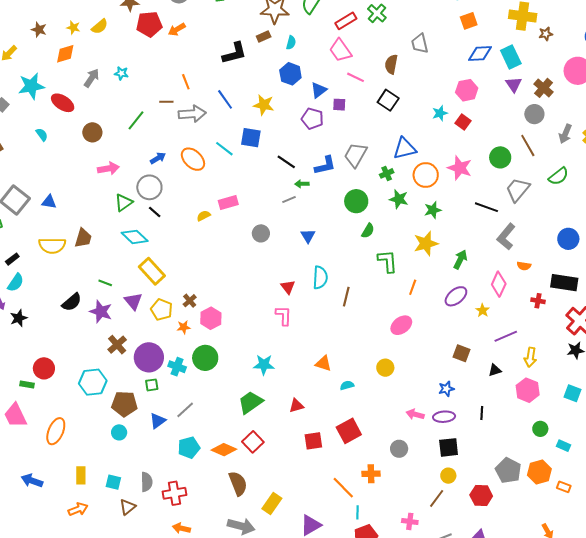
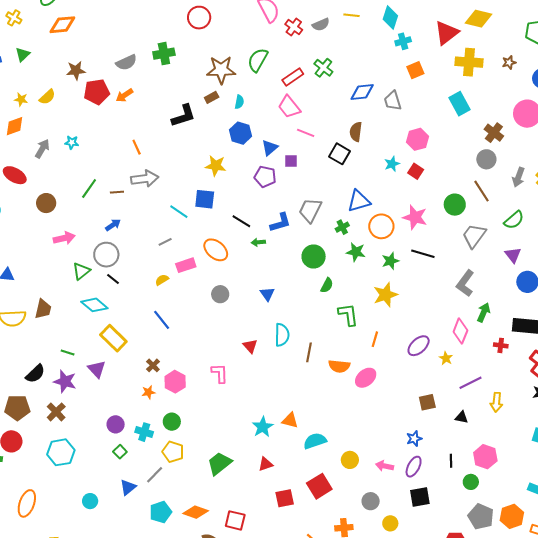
brown star: (546, 34) -> (509, 62), moved
gray trapezoid: (420, 43) -> (393, 101), moved
blue diamond: (480, 53) -> (362, 92), moved
brown semicircle: (391, 64) -> (356, 132), moved
purple triangle: (514, 85) -> (513, 255), moved
blue line: (225, 99) -> (162, 320), moved
brown line: (166, 102) -> (117, 192), moved
orange ellipse: (193, 159) -> (216, 250), moved
gray line: (289, 199) -> (165, 242), moved
black line: (486, 207) -> (423, 254), moved
green arrow: (460, 260) -> (484, 312), moved
orange semicircle: (524, 266) -> (339, 366), moved, size x1.5
yellow pentagon: (161, 310) -> (173, 452), moved
pink L-shape: (284, 316) -> (220, 373), moved
brown cross: (117, 345) -> (56, 412), moved
brown square: (461, 353) -> (427, 402), turned -30
purple circle: (149, 357) -> (116, 424), size x0.6
green circle: (205, 358) -> (172, 422), size x0.7
cyan star: (264, 365) -> (263, 427), moved, turned -30
yellow circle: (385, 368) -> (350, 460), moved
black triangle: (495, 370) -> (462, 417), turned 32
green square: (152, 385) -> (120, 452), turned -32
cyan semicircle: (347, 385) -> (315, 441), size x1.6
pink hexagon: (528, 390) -> (485, 457), moved
brown pentagon: (124, 404) -> (17, 408), moved
purple ellipse: (444, 417) -> (414, 467), turned -55
green circle: (540, 429) -> (471, 482), moved
red square: (253, 442) -> (235, 520), moved, turned -30
yellow circle: (448, 476) -> (390, 523), moved

